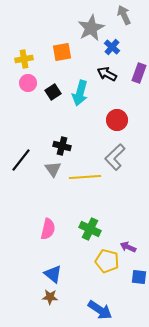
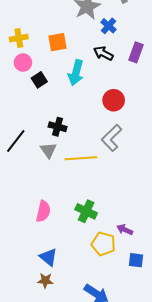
orange square: (62, 52) -> (58, 42), moved
black square: (53, 92) -> (39, 80), moved

